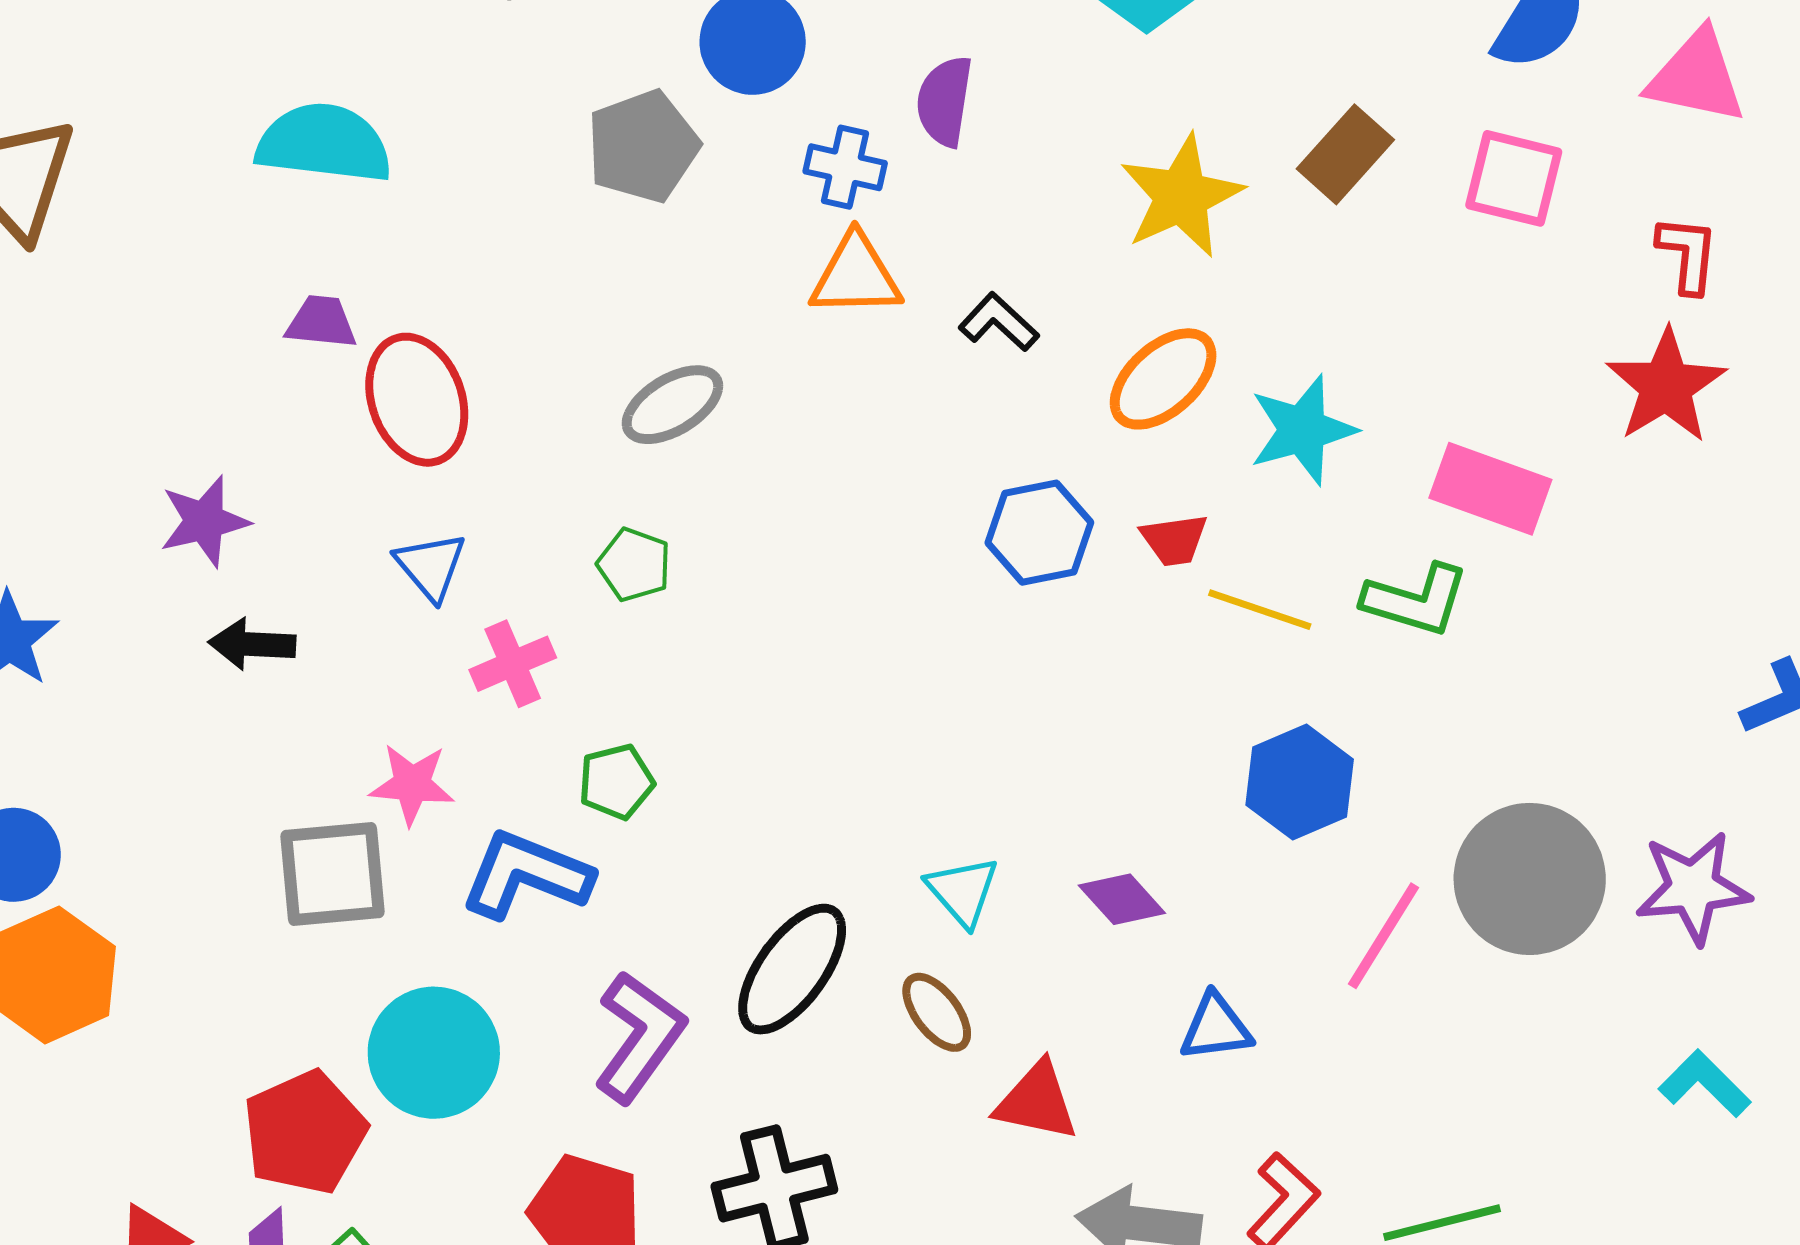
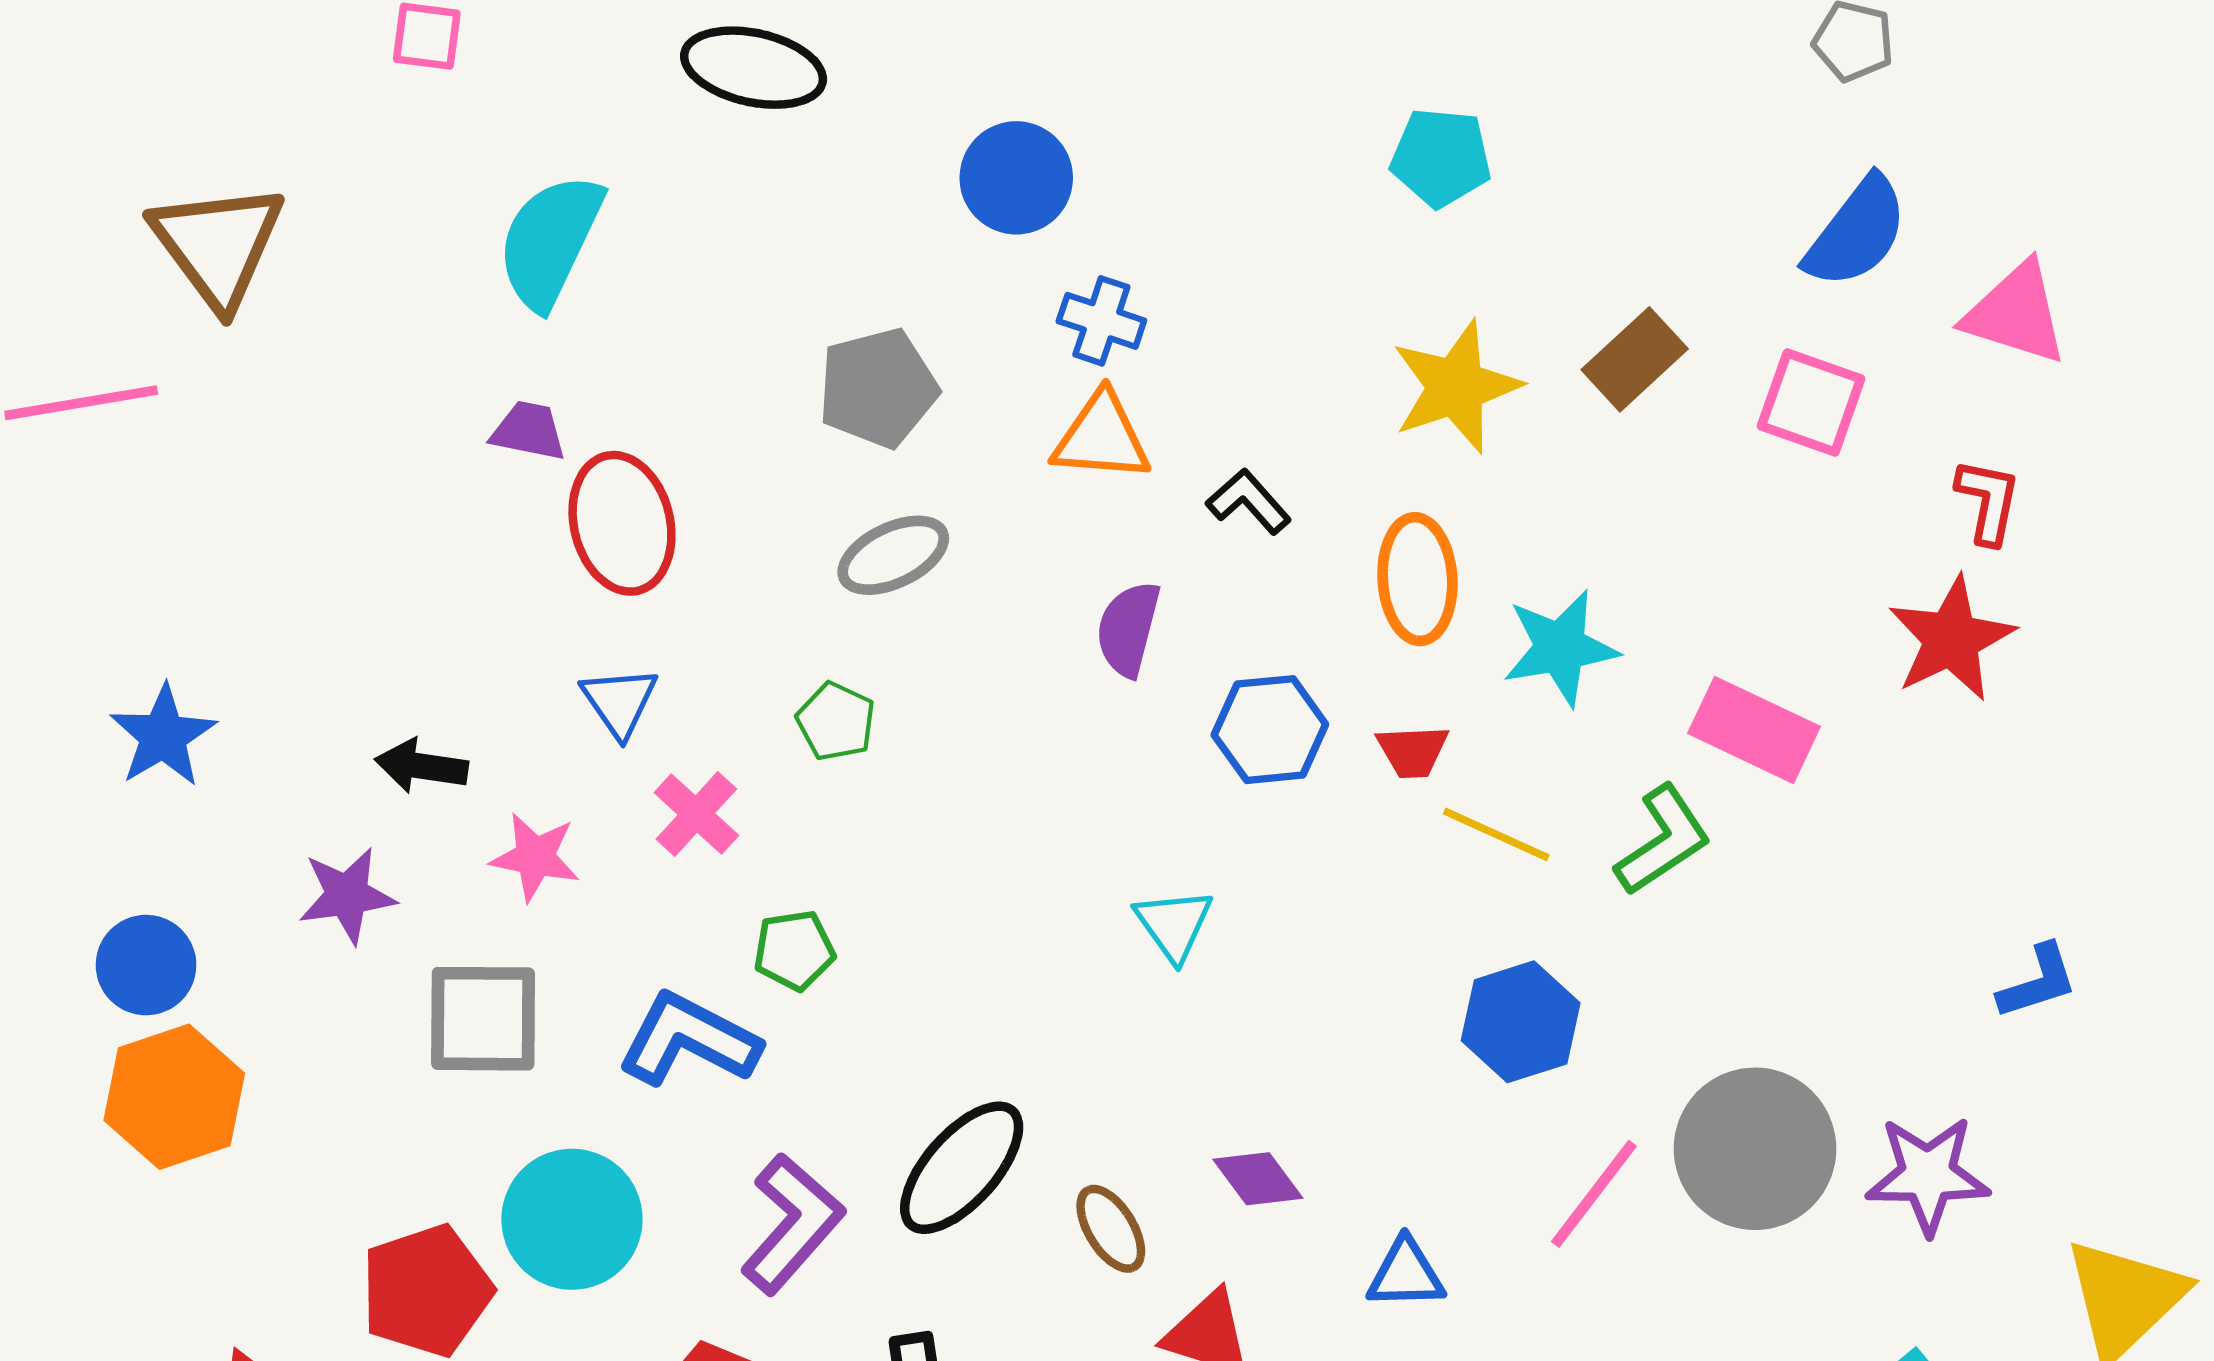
purple semicircle: (945, 101) -> (1128, 629), moved
cyan semicircle: (324, 143) -> (550, 241), turned -77
gray pentagon: (643, 146) -> (878, 388), moved
orange ellipse: (1163, 379) -> (1417, 579), turned -57
purple star: (204, 521) -> (347, 895), moved
green L-shape: (1416, 600) -> (1663, 840), turned -56
pink cross: (513, 664) -> (696, 814), turned -30
pink star: (412, 784) -> (535, 857), moved
cyan triangle: (963, 891) -> (1174, 925), moved
purple diamond: (1122, 899) -> (1258, 1179), moved

